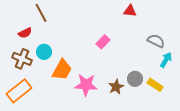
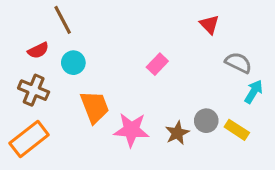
red triangle: (130, 11) -> (209, 24), moved, turned 40
cyan circle: (44, 52) -> (73, 63), moved
orange trapezoid: (62, 70) -> (95, 107), turned -50

